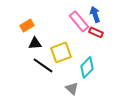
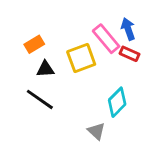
yellow square: (61, 52) -> (81, 58), moved
black line: (43, 65) -> (40, 99), moved

